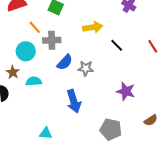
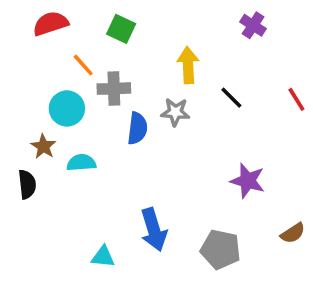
yellow arrow: (93, 27) -> (188, 65), turned -84
blue semicircle: (65, 62) -> (137, 128), turned -36
gray star: (86, 68) -> (175, 112), moved
blue arrow: (74, 101) -> (154, 230), moved

